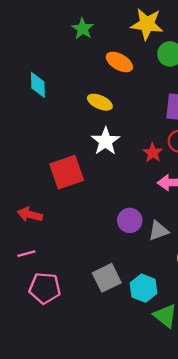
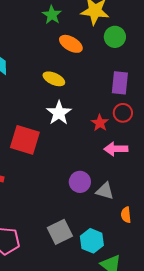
green star: (83, 29) -> (52, 15), moved
red square: (67, 172) -> (25, 140), turned 36
gray triangle: (158, 231) -> (105, 191), turned 36

